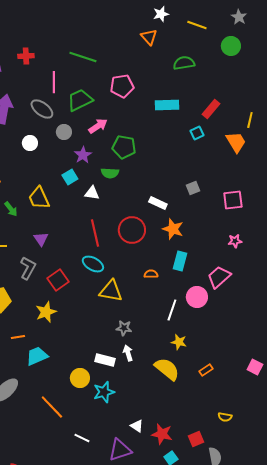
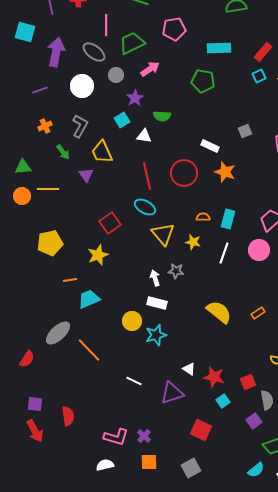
cyan square: (197, 133) -> (259, 76), moved
white circle: (30, 143) -> (82, 86), size x1.5
green pentagon: (124, 147) -> (203, 81), moved
yellow trapezoid: (39, 198) -> (102, 152), moved
purple triangle: (41, 239) -> (86, 175), moved
cyan rectangle: (180, 261) -> (228, 219), moved
gray L-shape: (28, 268) -> (80, 126), moved
yellow triangle: (111, 291) -> (163, 234), turned 40
pink circle: (197, 297) -> (259, 250), moved
yellow star: (179, 342) -> (193, 242), moved
white arrow: (128, 353) -> (155, 278), moved
orange line: (52, 407) -> (89, 350), moved

